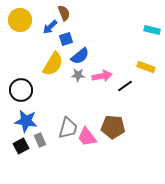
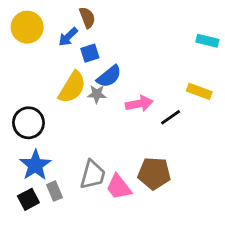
gray star: (78, 75) -> (97, 94), moved
blue star: (26, 121) -> (35, 165), turned 30

